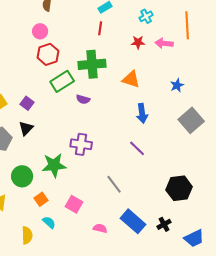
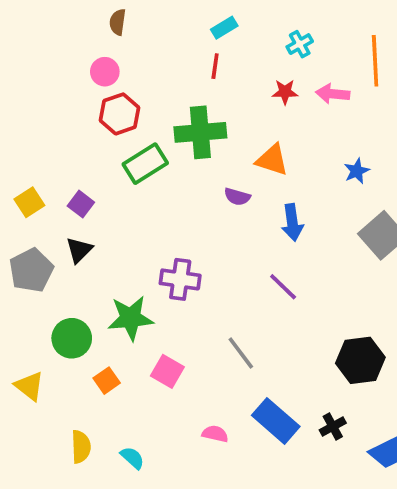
purple semicircle: (83, 99) -> (237, 197), moved
pink square: (74, 204) -> (167, 371), moved
cyan semicircle: (49, 222) -> (132, 458), moved

